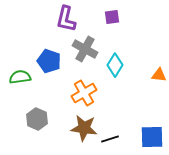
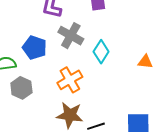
gray hexagon: (37, 119) -> (21, 88), moved

